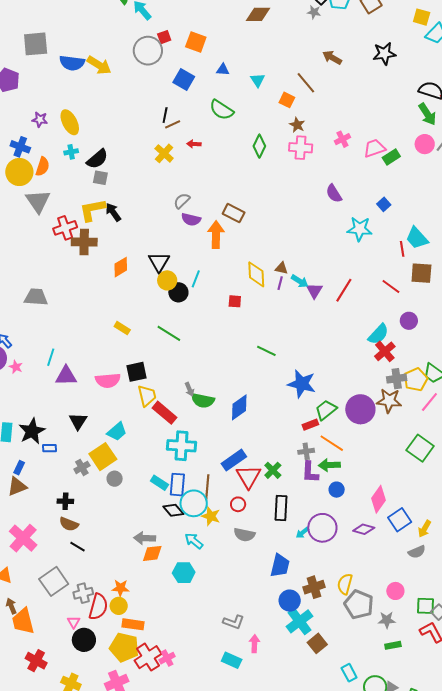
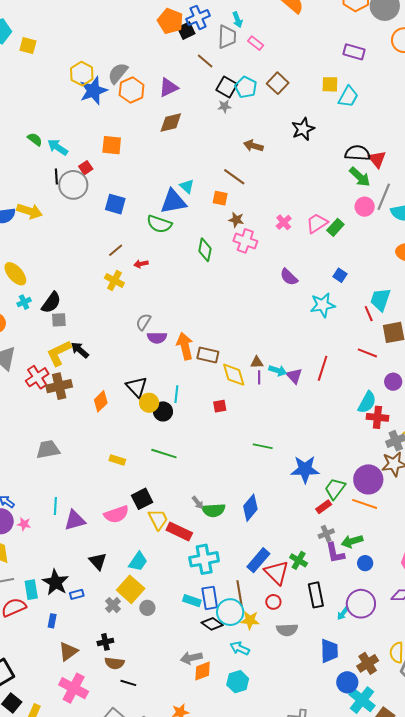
orange square: (196, 42) -> (112, 145), moved
blue triangle: (223, 70) -> (173, 202), moved, size x2.0
black line: (165, 115) -> (56, 176), moved
pink cross: (301, 148) -> (245, 241), turned 30
brown rectangle: (234, 213) -> (208, 355), moved
cyan trapezoid: (417, 238) -> (380, 300), turned 75
gray trapezoid: (36, 297) -> (48, 449), moved
red cross: (385, 351) -> (377, 417), turned -30
orange line: (332, 443) -> (365, 504), moved
brown triangle: (17, 487) -> (68, 651), moved

